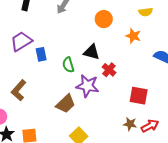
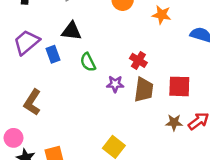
black triangle: (92, 52) -> (71, 31), moved
purple star: (87, 86) -> (115, 84), size x0.6
brown trapezoid: (66, 104) -> (144, 90), moved, turned -30

